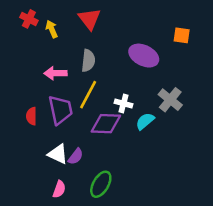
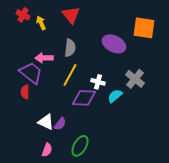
orange square: (182, 35) -> (144, 28), size x1.6
purple trapezoid: (60, 110) -> (31, 73), moved, turned -40

